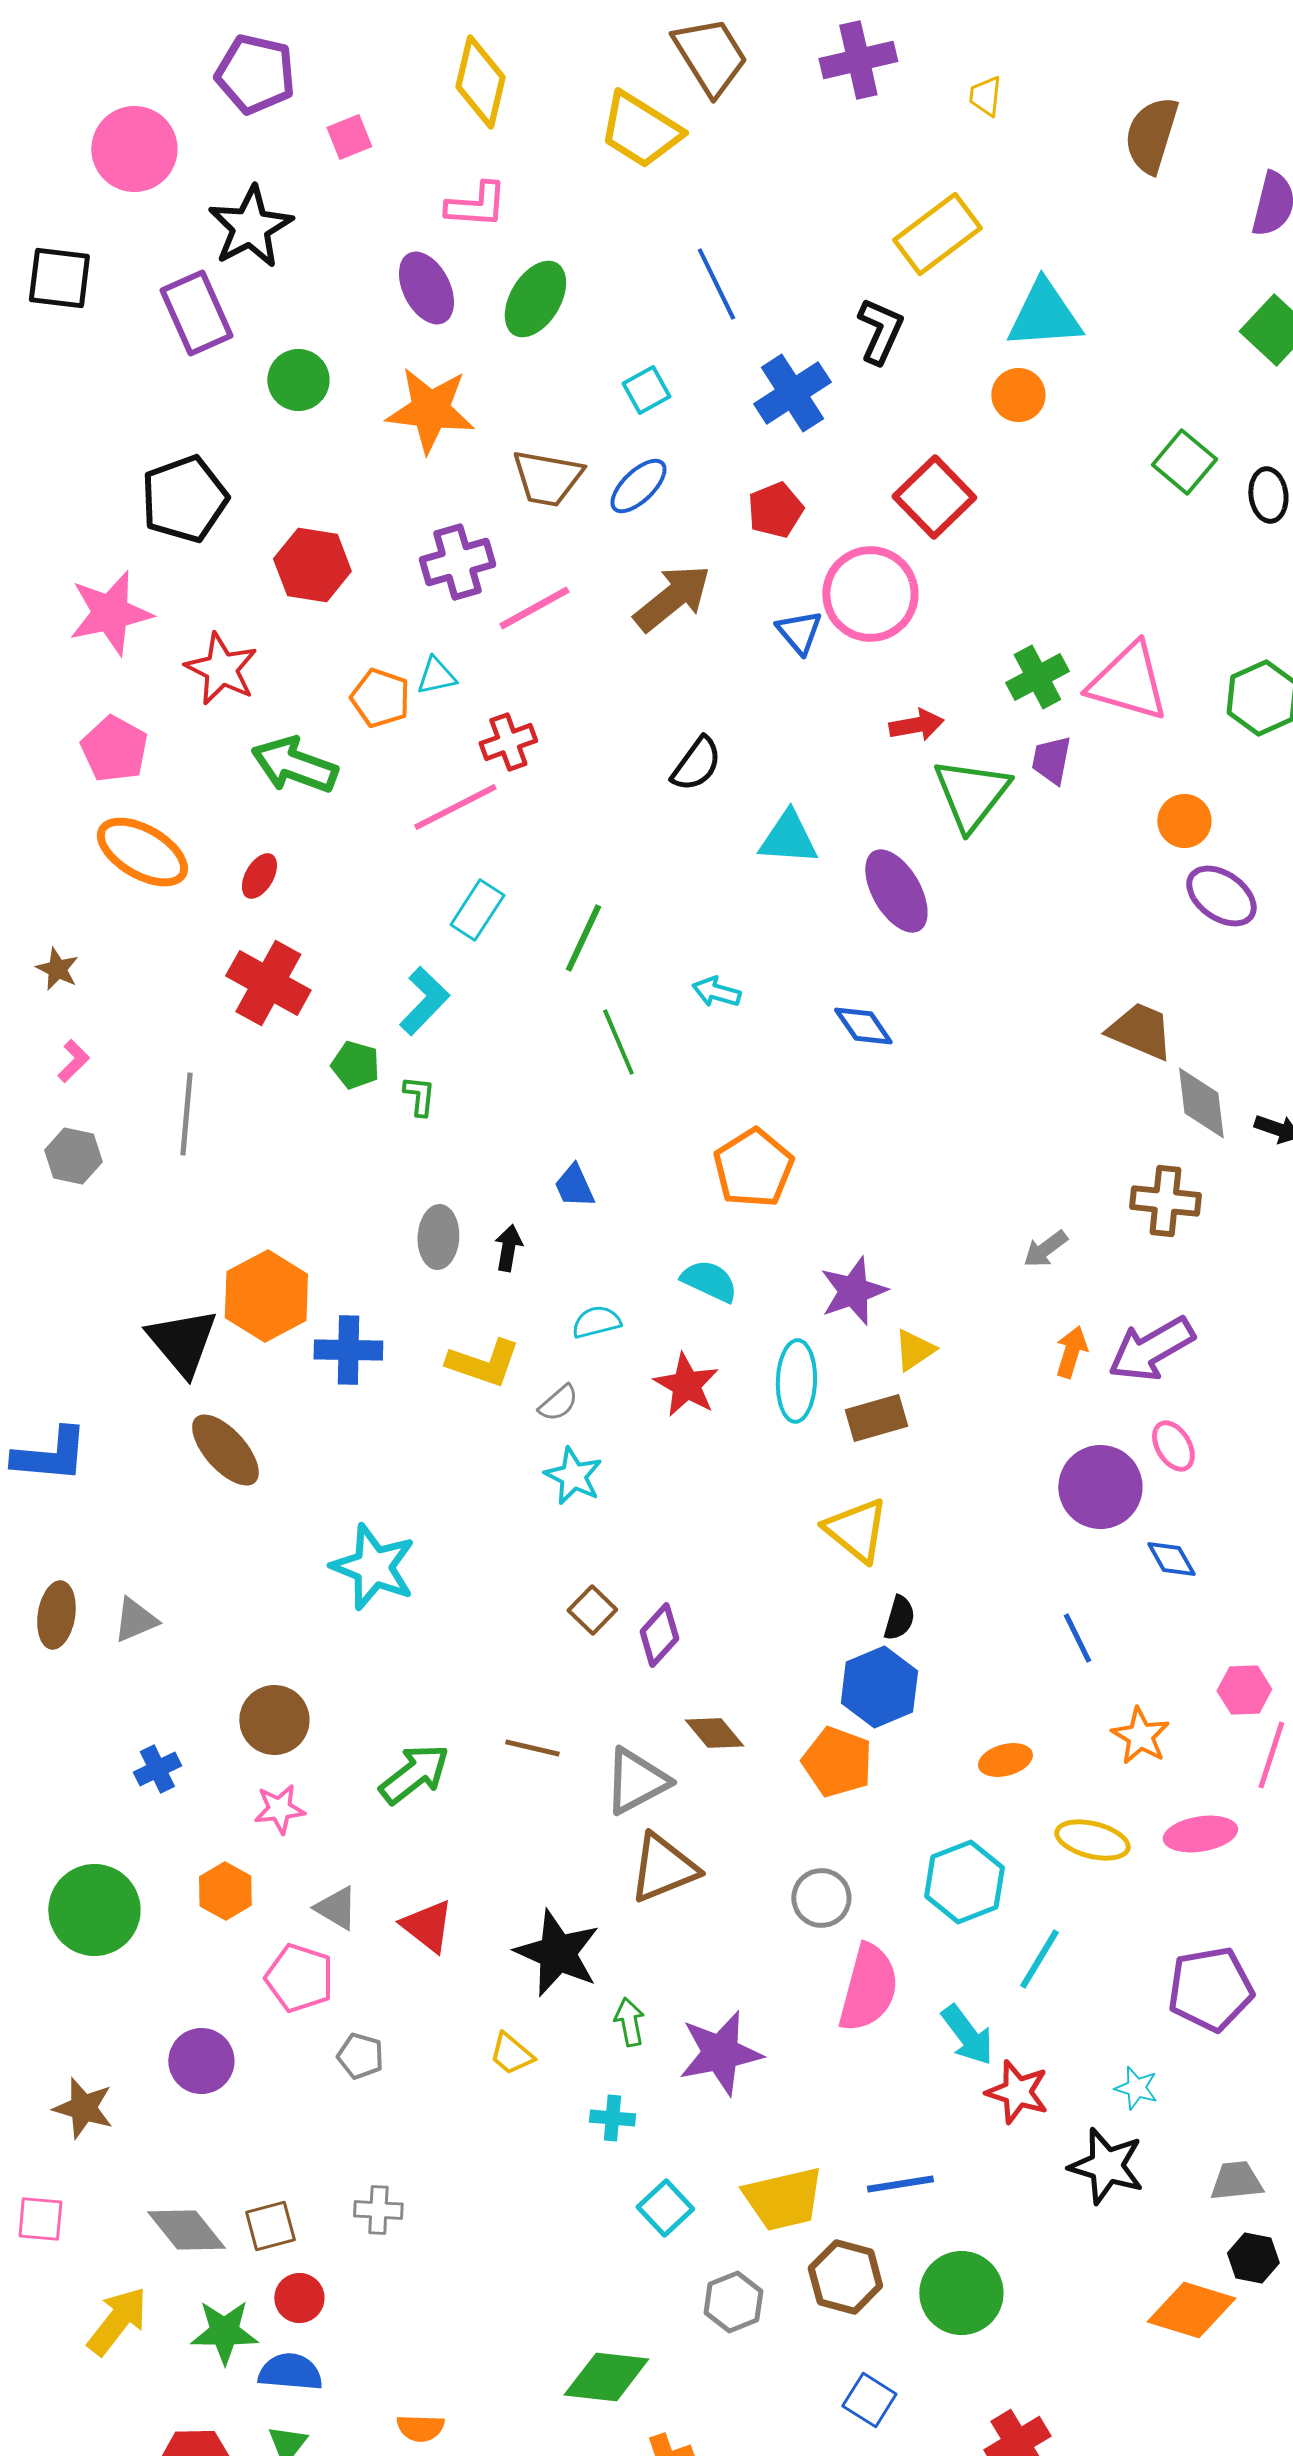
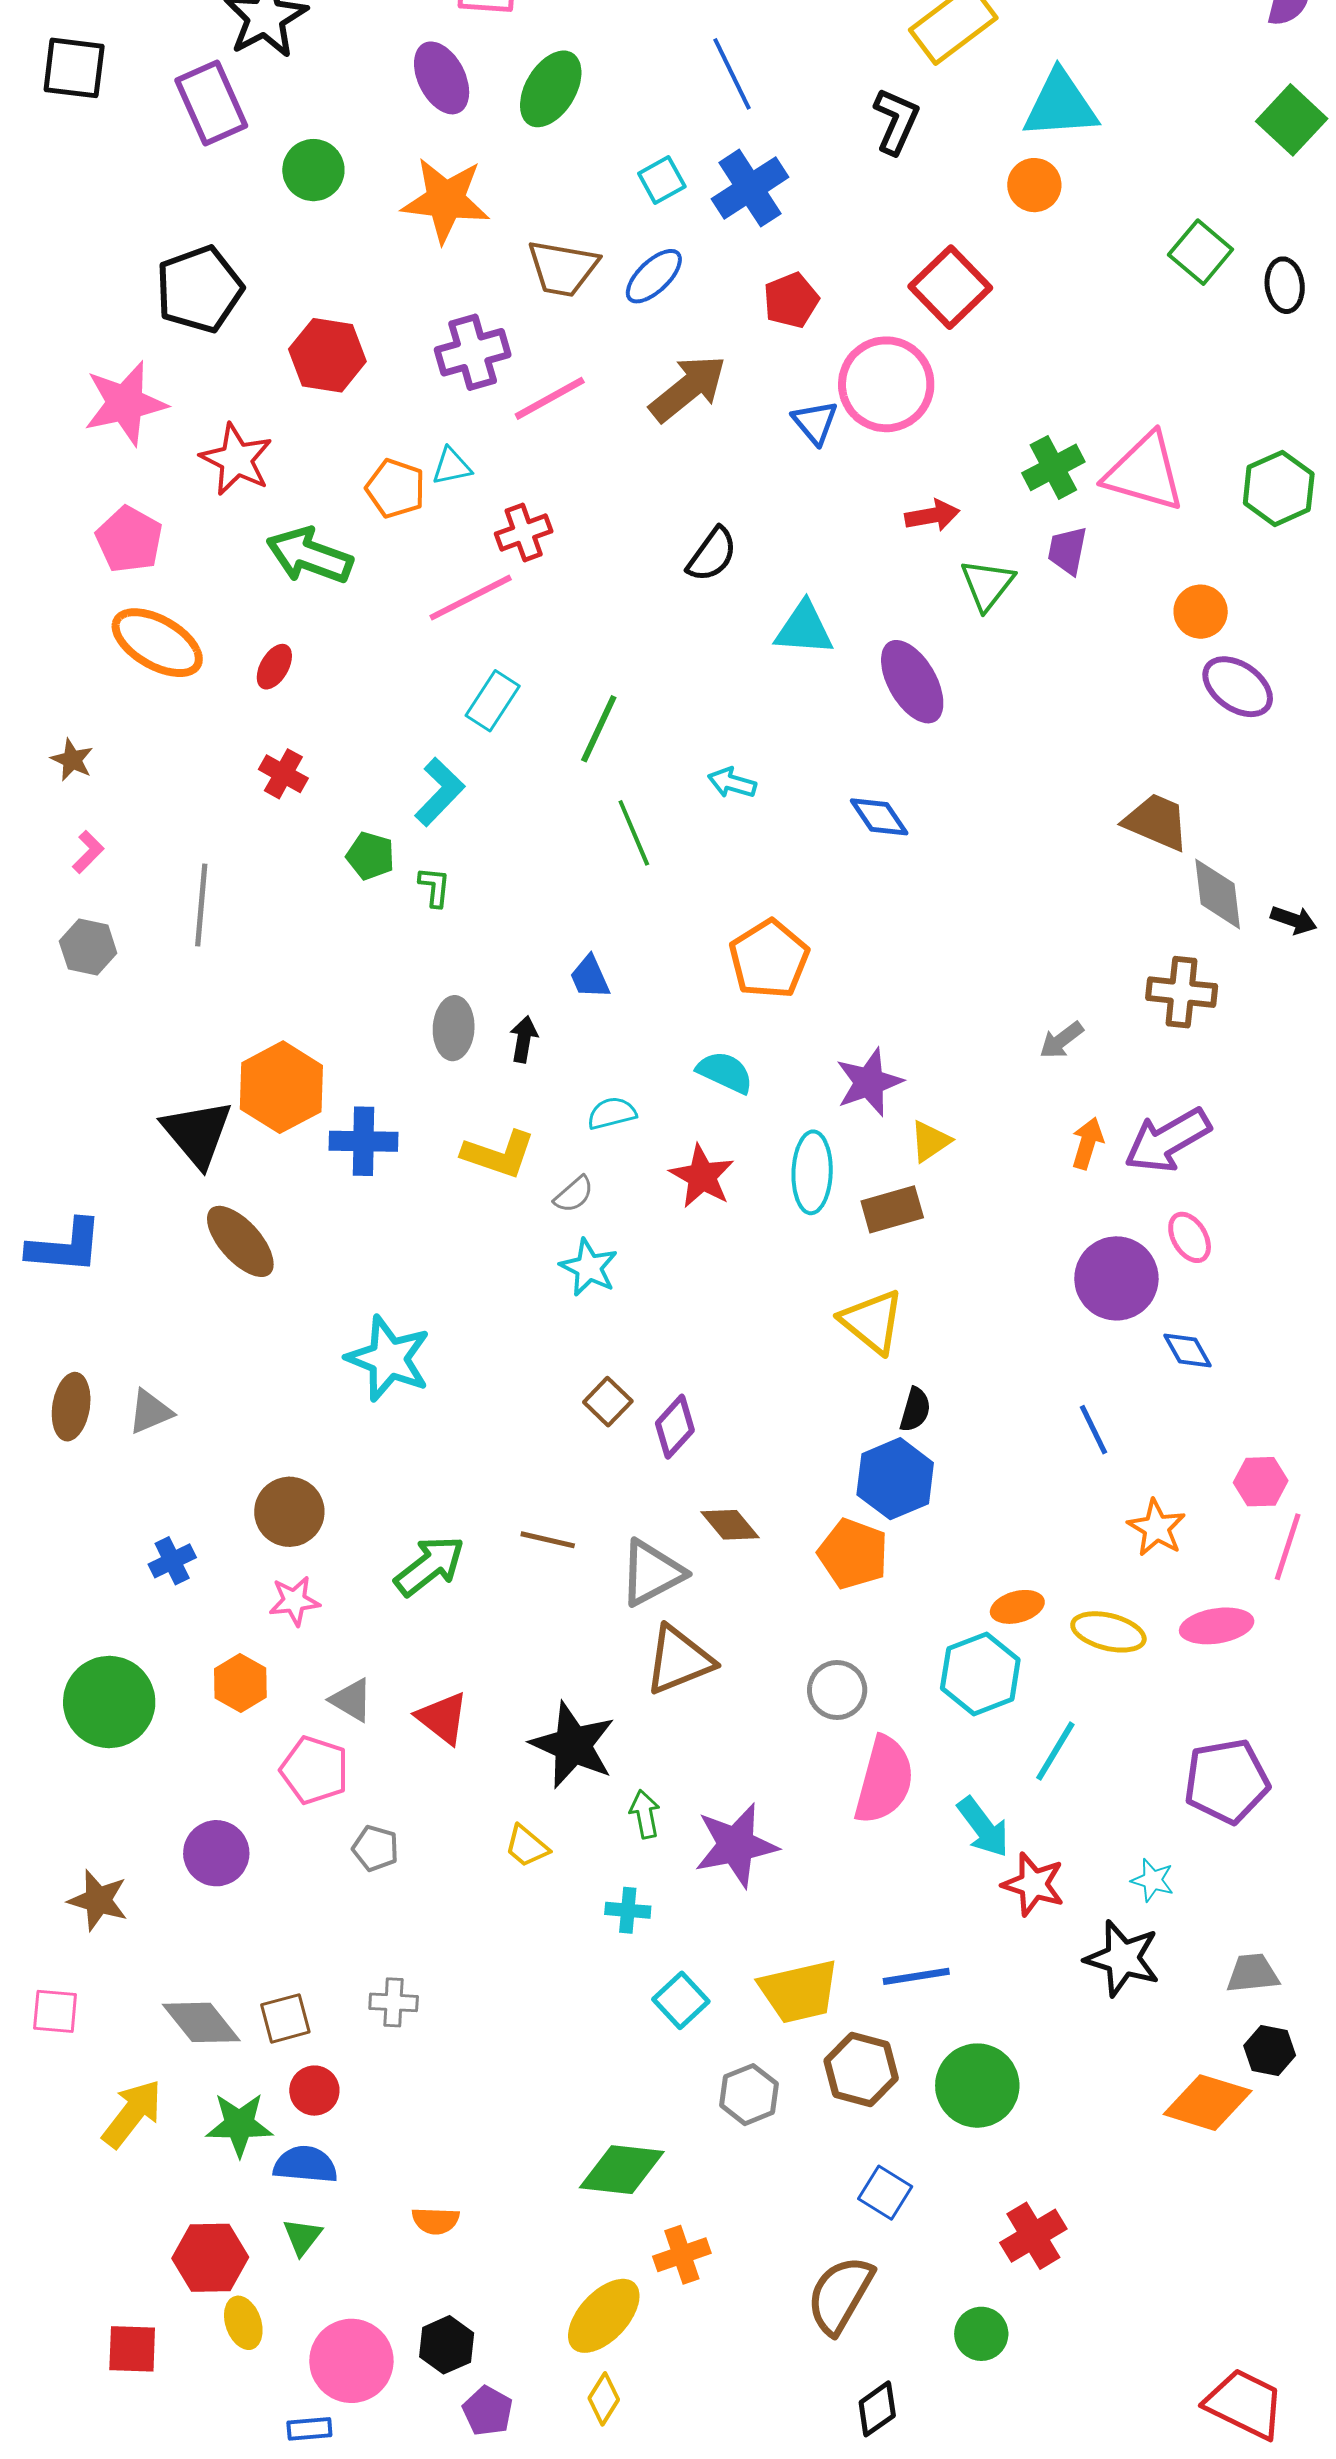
blue cross: (792, 393) -> (750, 188), moved
green triangle: (971, 794) -> (987, 585), size x0.7
red cross: (268, 983) -> (283, 774), size x0.6
orange ellipse: (1005, 1760) -> (1017, 1607), moved

